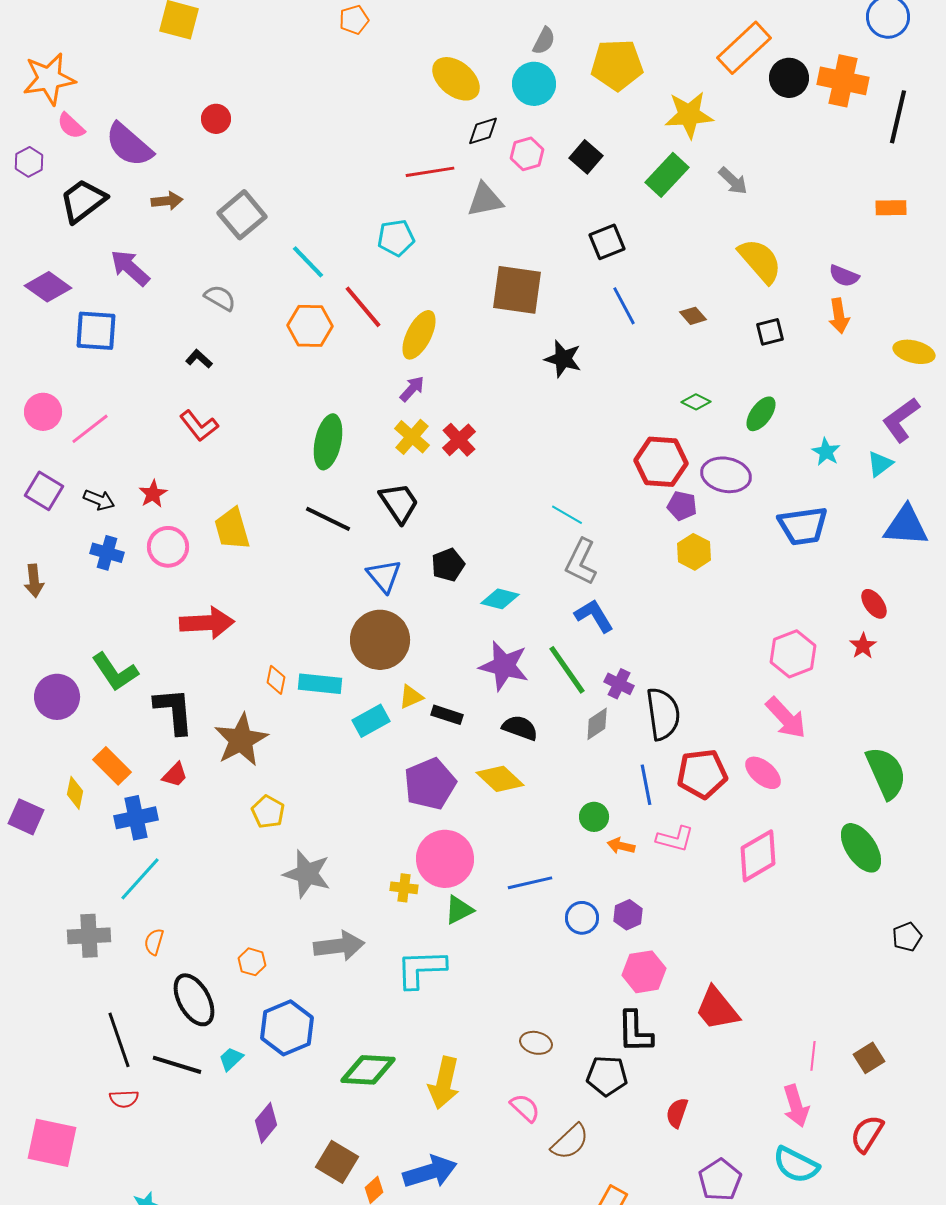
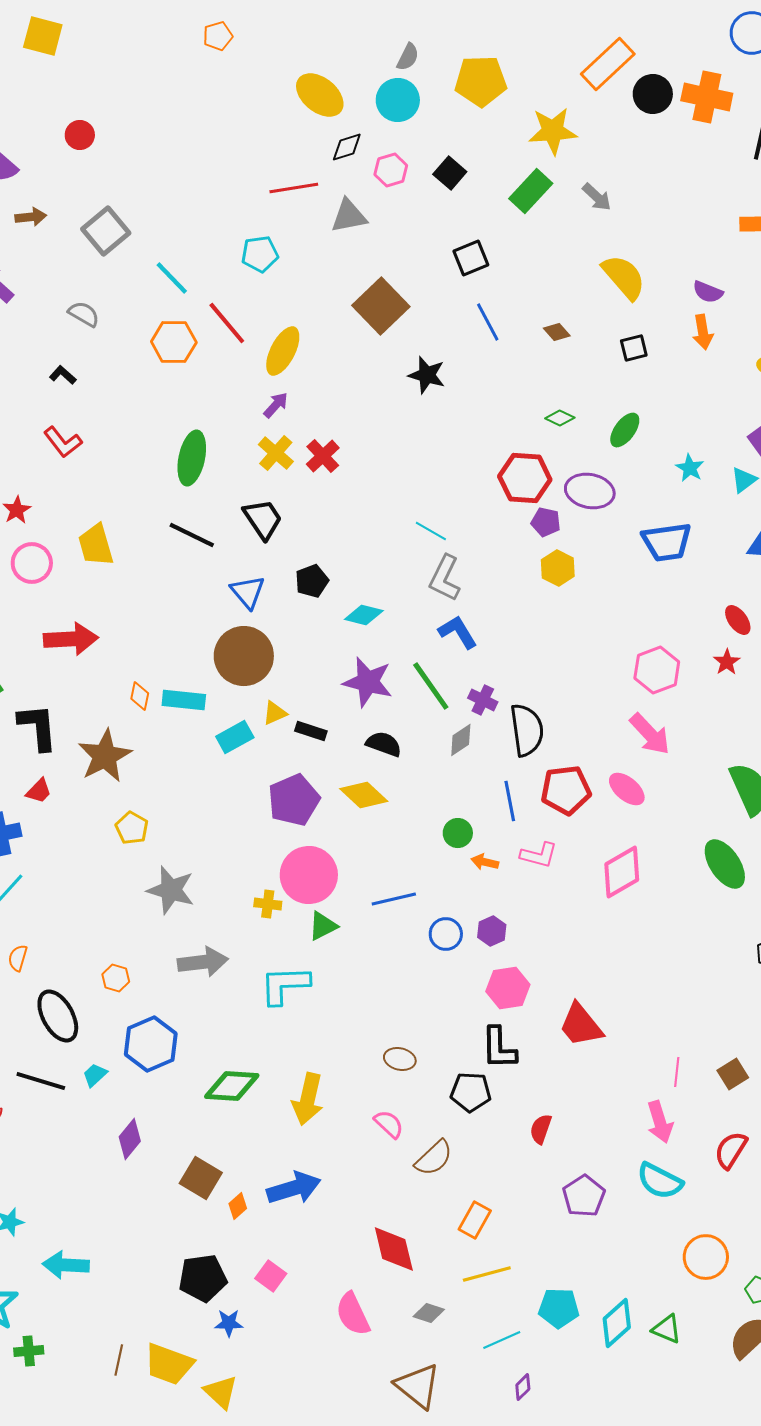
brown square: (517, 290) -> (381, 306), turned 38

